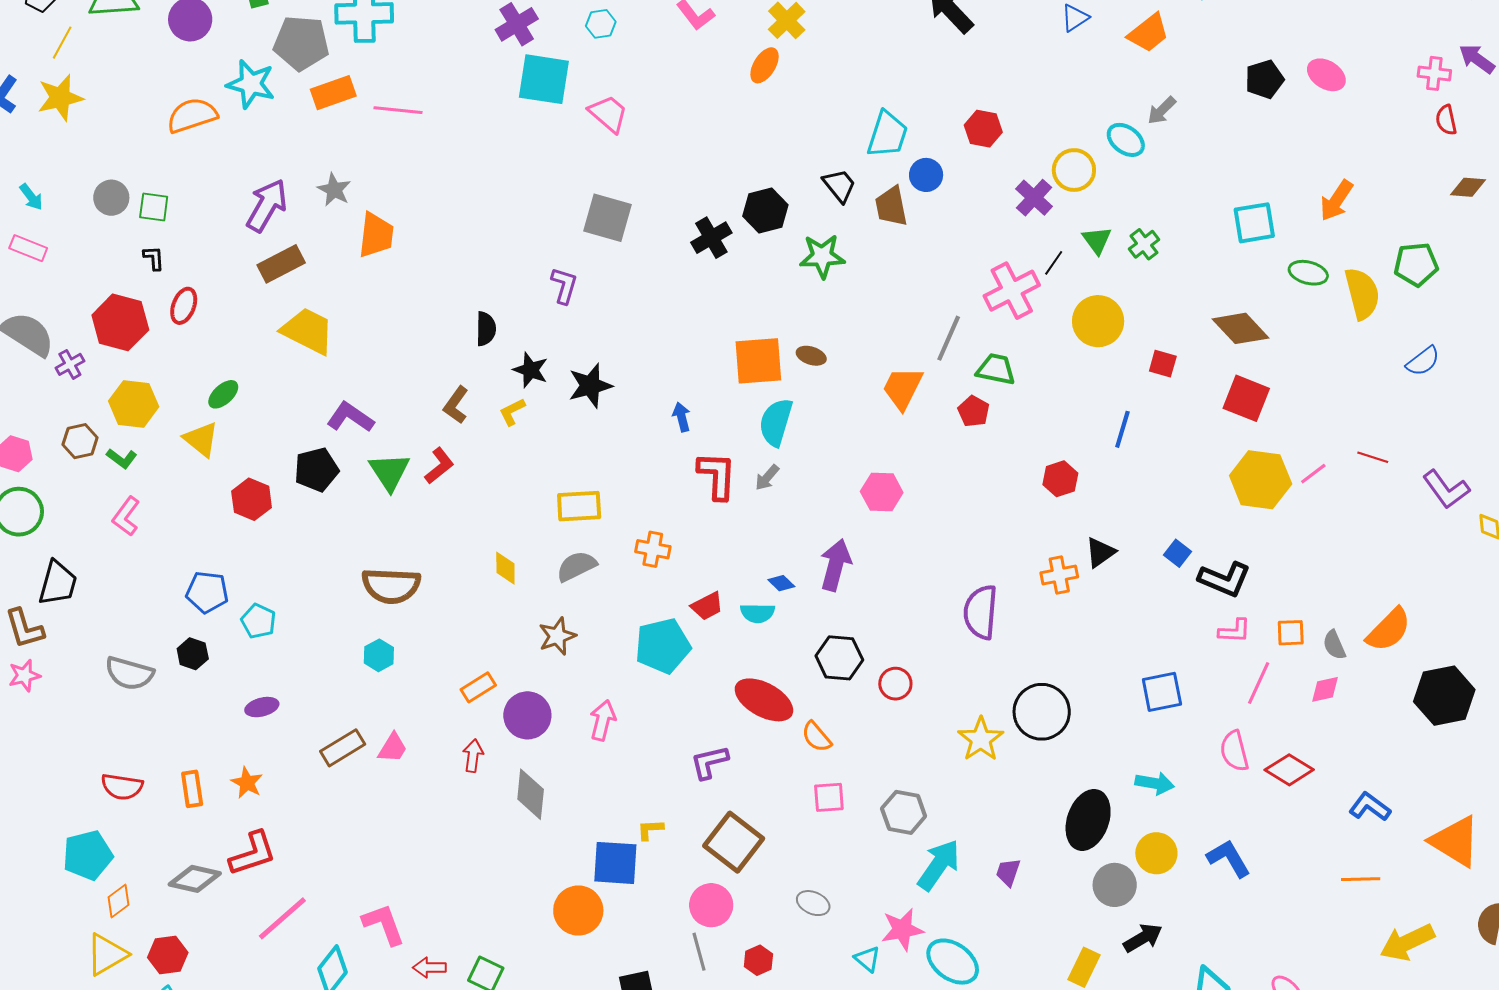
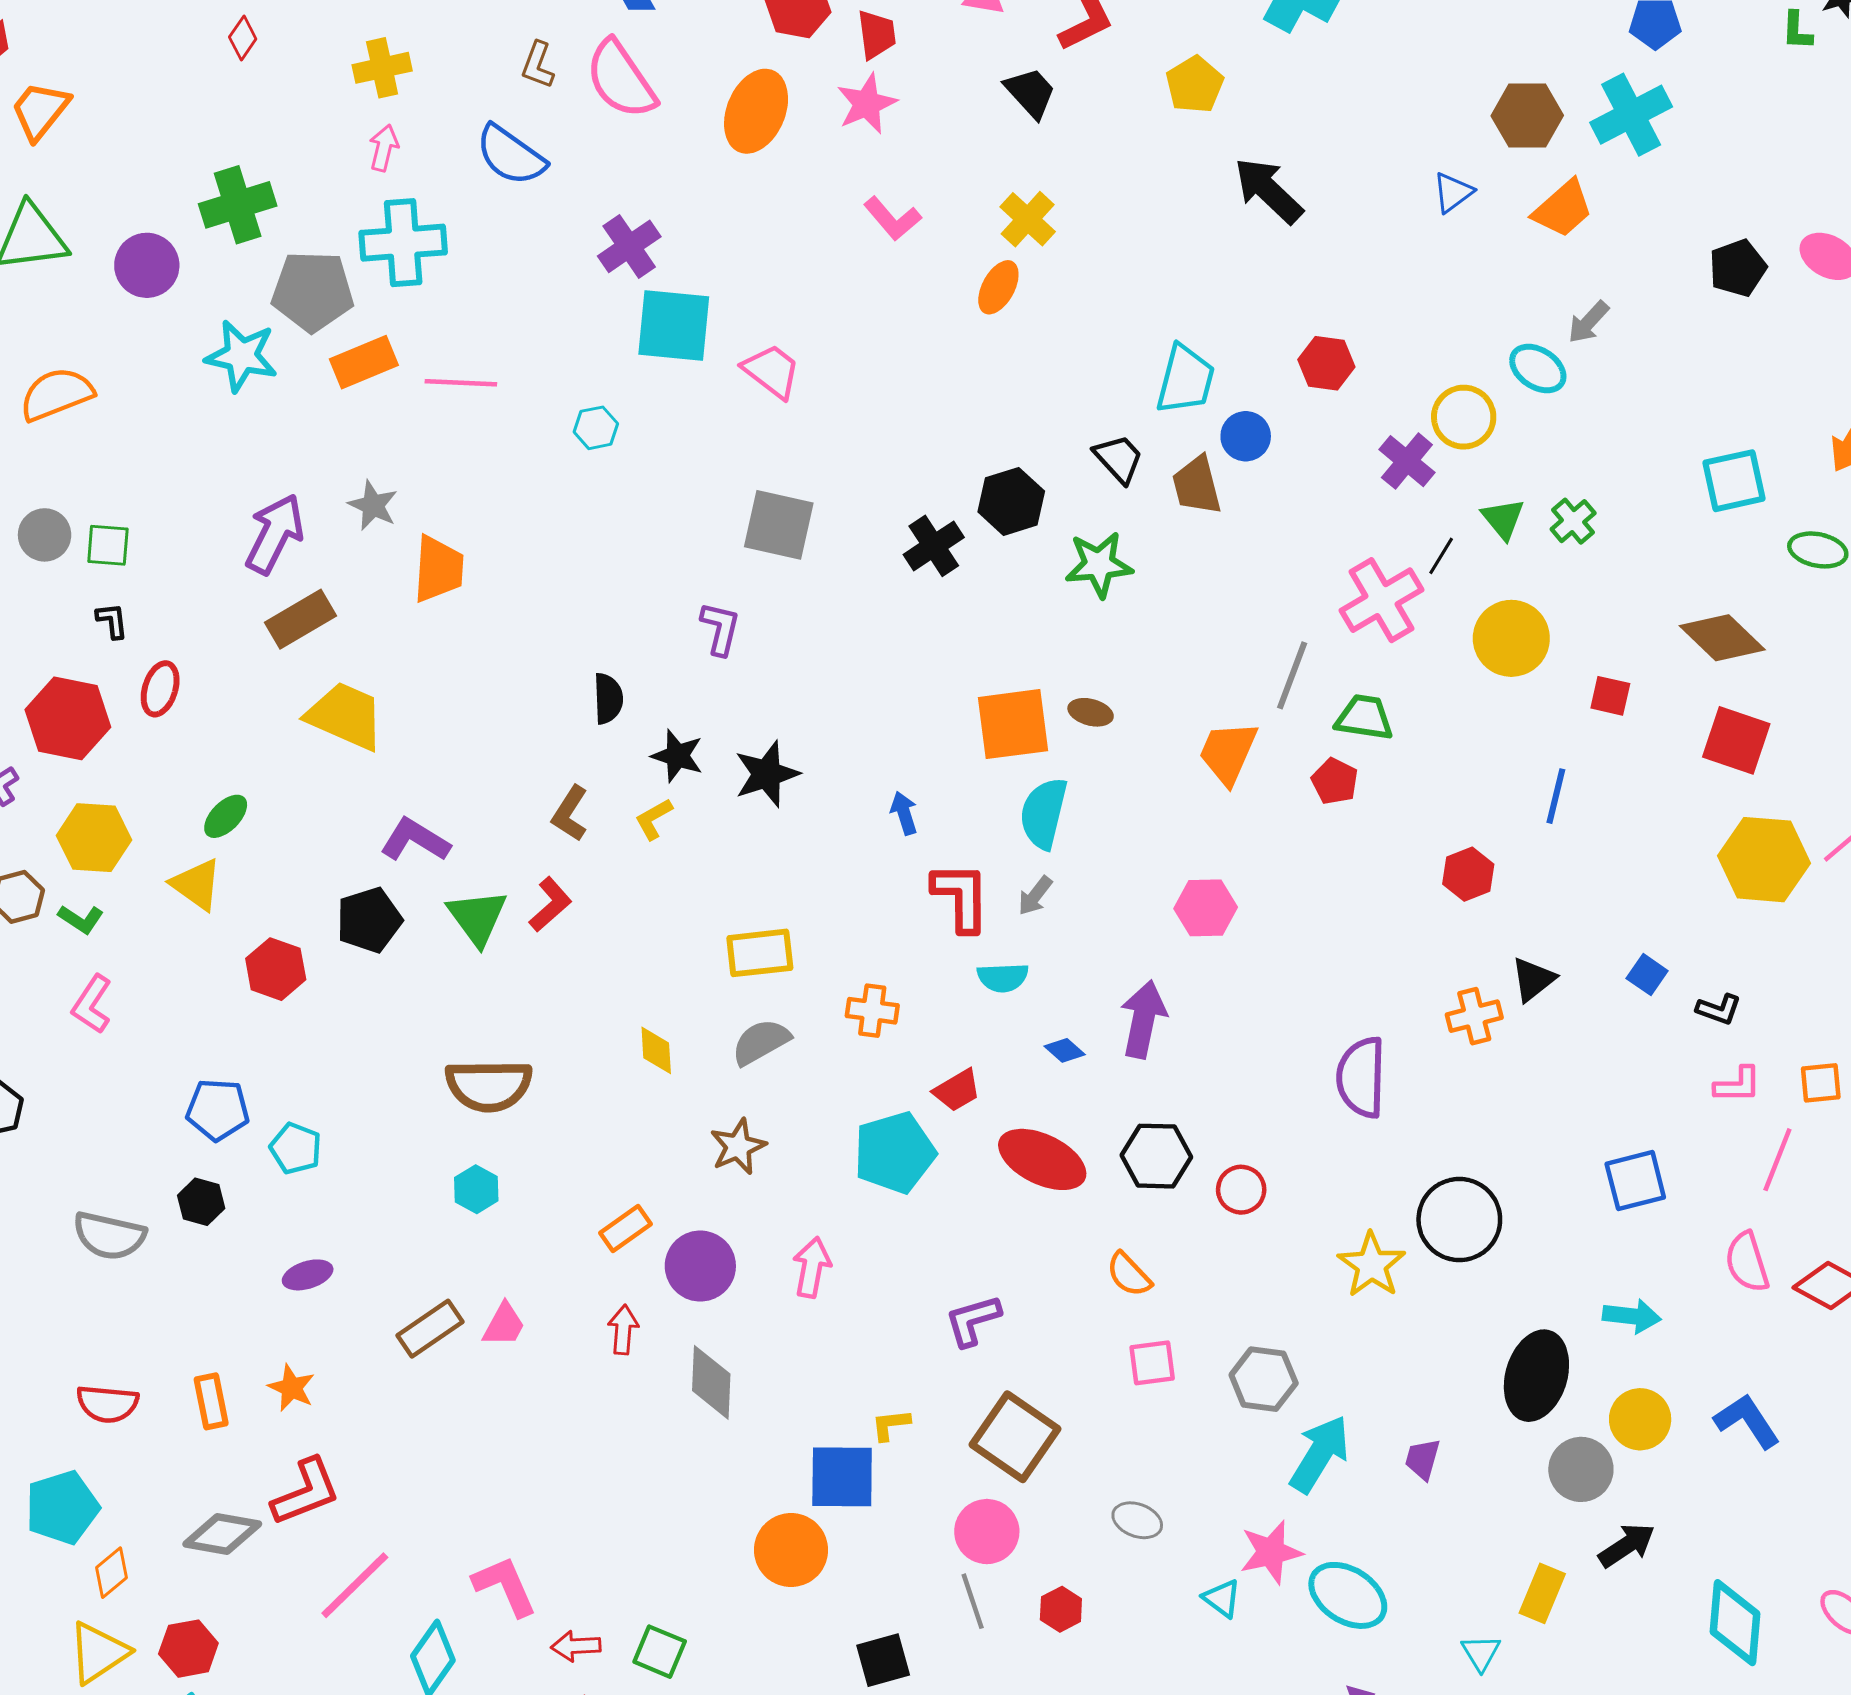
cyan hexagon: (601, 24) -> (596, 428), moved
orange semicircle: (192, 115) -> (57, 394), moved
black L-shape: (1225, 579) -> (1719, 1009), size x0.6
cyan semicircle: (757, 613) -> (1003, 978), moved
red ellipse: (764, 700) -> (1042, 1159), moved

